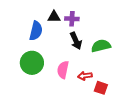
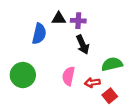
green semicircle: (101, 46) -> (112, 64), moved
green circle: (32, 63) -> (23, 75), moved
red square: (101, 88) -> (110, 96), turned 32

